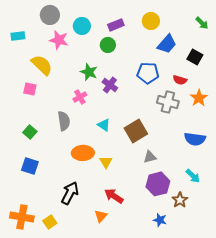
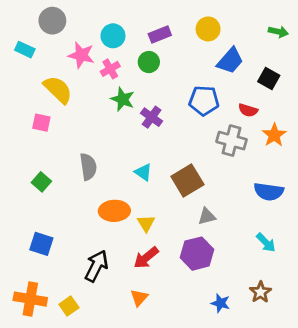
gray circle: (50, 15) -> (52, 21), moved
green arrow: (202, 23) -> (278, 32), turned -32
cyan rectangle: (18, 36) -> (25, 50), turned 32
pink cross: (80, 97) -> (110, 69), moved
blue square: (30, 166) -> (41, 244), moved
purple hexagon: (158, 184) -> (197, 254), moved
red arrow: (114, 196) -> (146, 258), moved, turned -72
brown star: (180, 200) -> (260, 292), moved

